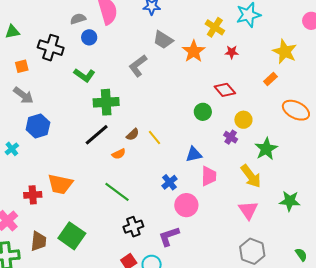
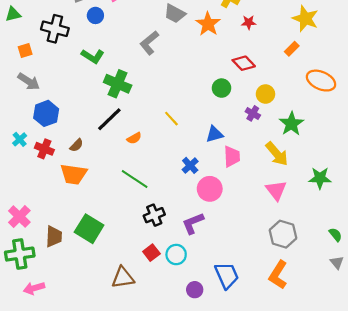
green cross: (106, 102) -> (118, 84), turned 30
brown semicircle: (133, 135) -> (76, 145), moved
red cross: (33, 195) -> (44, 149), moved, turned 30

